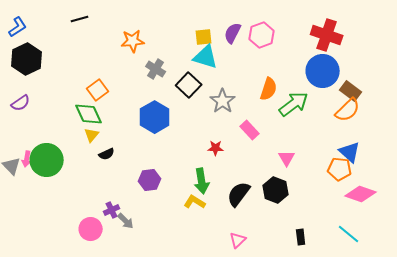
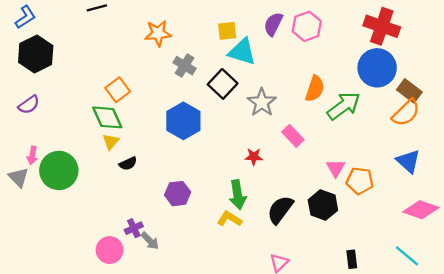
yellow square: (204, 37) -> (227, 31), moved
pink arrow: (27, 159) -> (32, 155), moved
orange pentagon: (340, 169) -> (360, 181), moved

